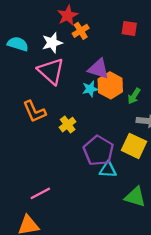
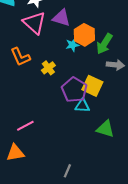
purple triangle: (98, 69) -> (61, 18), moved
cyan star: (90, 89) -> (72, 45), moved
green arrow: (134, 96) -> (104, 44), size x1.5
yellow square: (134, 146) -> (92, 86), moved

